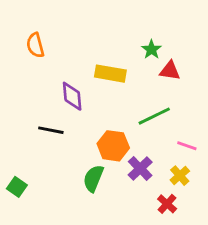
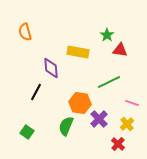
black line: (51, 130) -> (36, 92), turned -72
green square: (17, 187) -> (27, 132), moved

